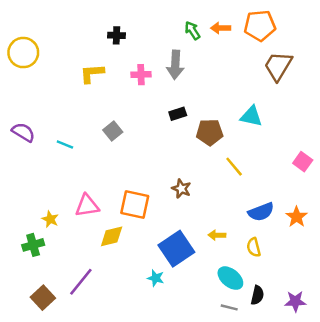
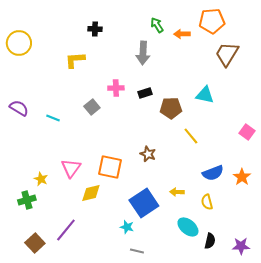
orange arrow: (221, 28) -> (182, 34), moved
pink cross: (141, 75) -> (116, 88), moved
pink triangle: (87, 206) -> (71, 168), turned -45
gray line: (229, 307) -> (137, 251), moved

